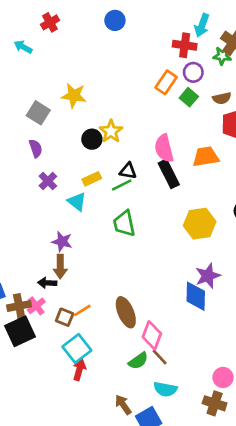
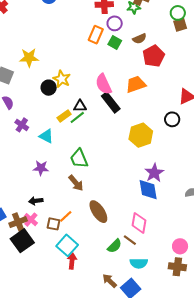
yellow rectangle: (92, 179) -> (64, 116), moved
green trapezoid: (124, 224) -> (79, 158), moved
brown arrow: (60, 267) -> (76, 183), moved, turned -30
pink diamond: (152, 335) -> (139, 223), moved

